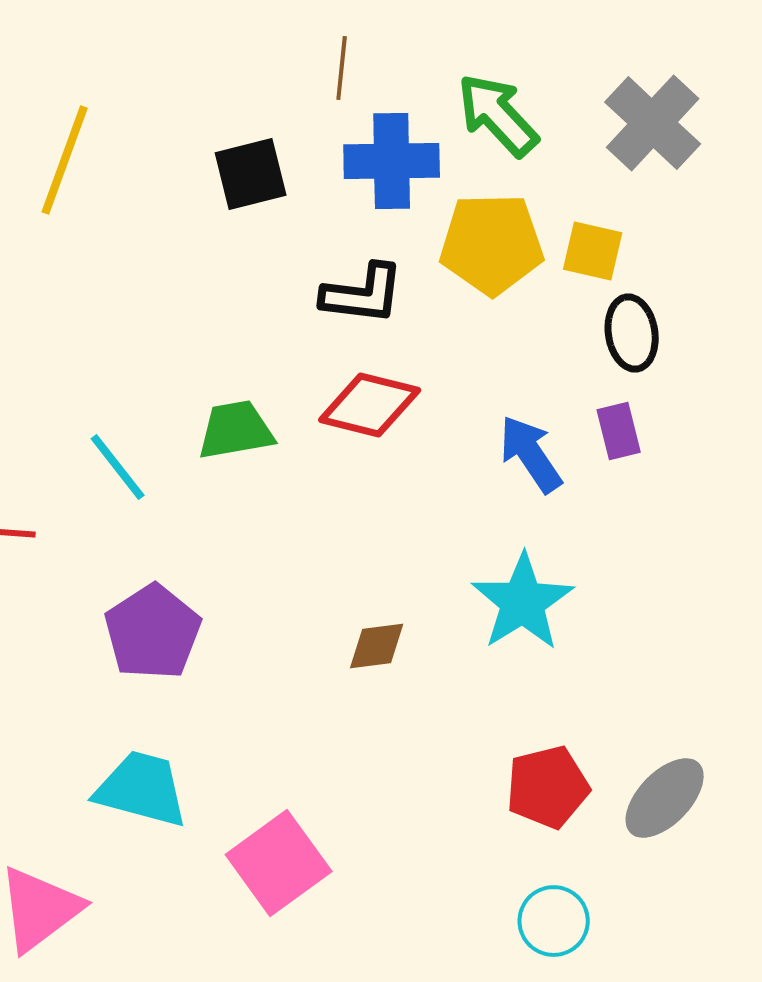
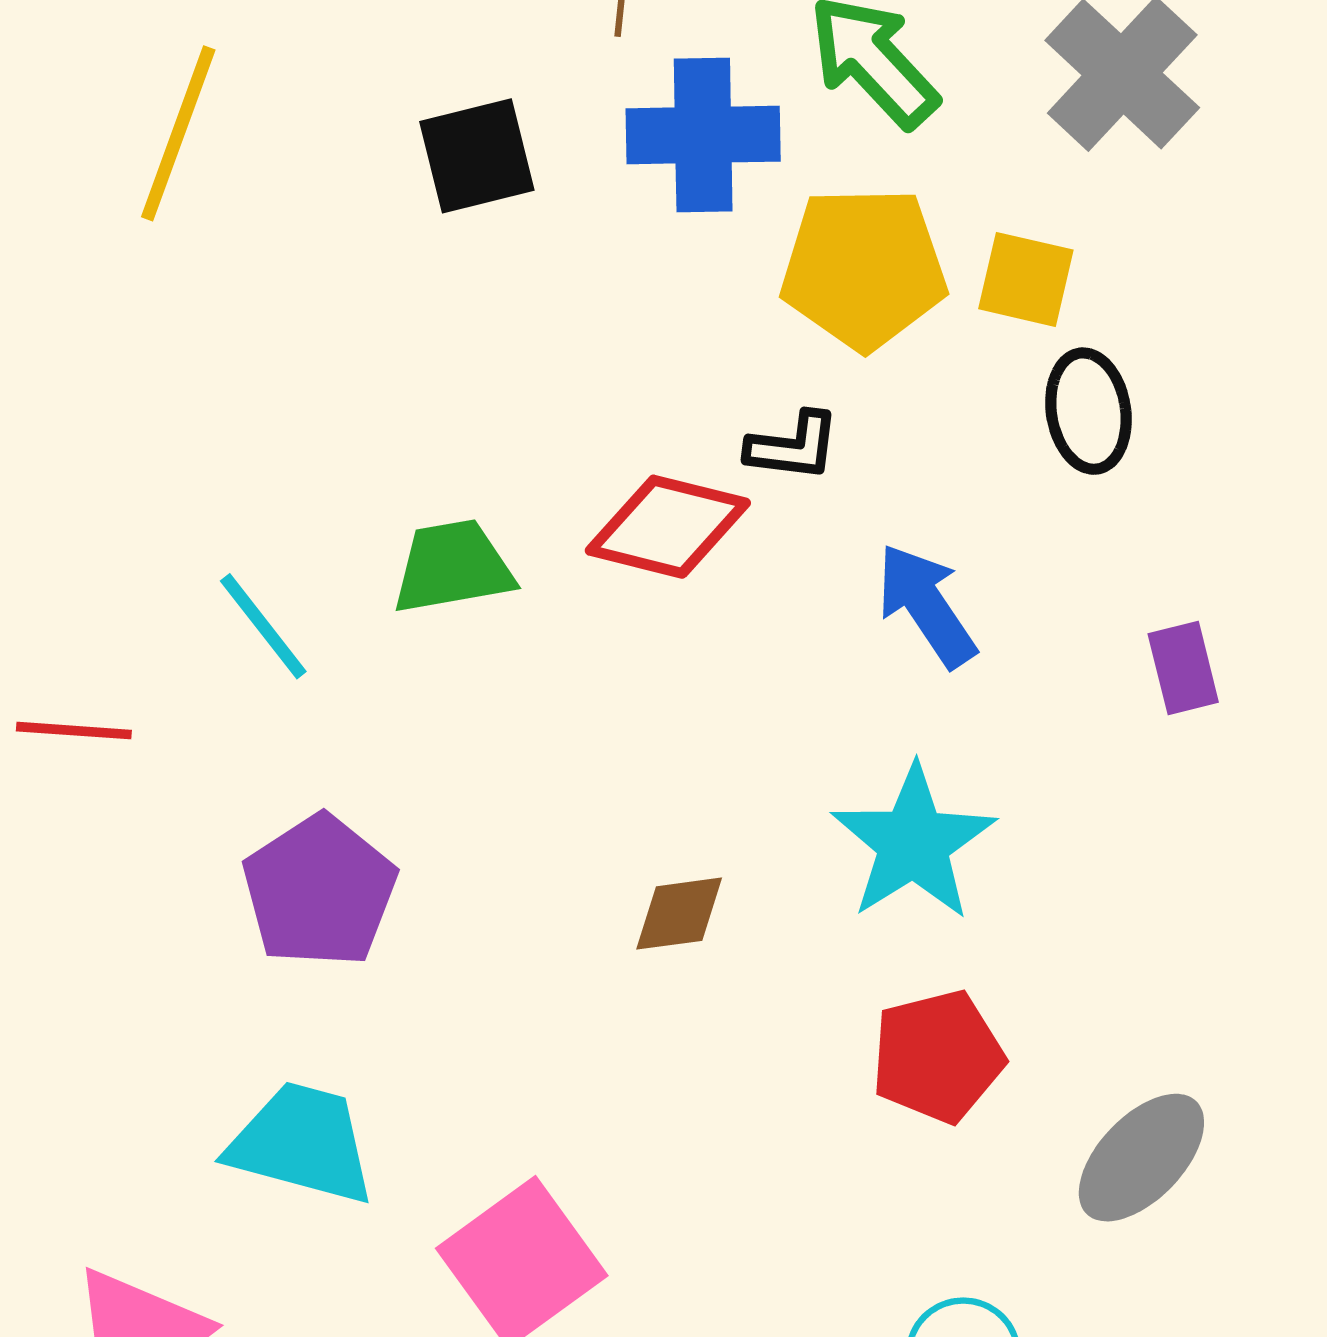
black L-shape: (363, 294) -> (793, 446), moved, size x0.7
purple rectangle: (619, 431) -> (1183, 668), moved
red pentagon: (548, 787) -> (938, 1056), moved

